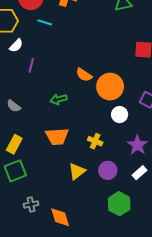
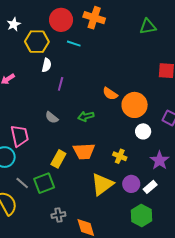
white semicircle: (16, 46) -> (47, 65), turned -32
gray semicircle: (14, 106) -> (52, 118), moved
yellow rectangle: (14, 144) -> (58, 159), moved
yellow triangle: (77, 171) -> (102, 184), size x1.4
white rectangle: (140, 173) -> (150, 187), moved

